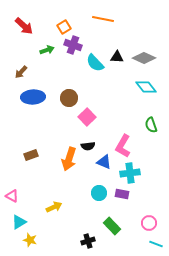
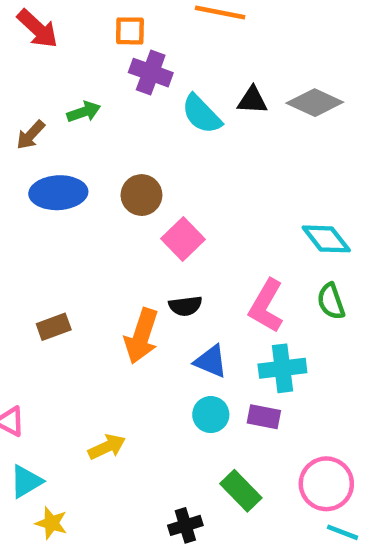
orange square: (64, 27) -> (130, 31), turned 32
green arrow: (47, 50) -> (84, 112), moved
cyan diamond: (146, 87) -> (326, 239), moved
green semicircle: (151, 125) -> (331, 301), moved
blue triangle: (104, 162) -> (211, 361), moved
pink circle: (149, 223) -> (326, 484), size x1.5

